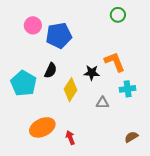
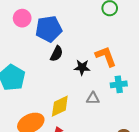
black semicircle: (51, 70) -> (57, 54), moved
yellow diamond: (71, 90) -> (60, 106), moved, turned 30

